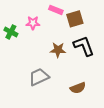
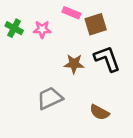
green cross: (11, 32) -> (14, 28), moved
brown semicircle: (78, 88) -> (99, 112), turned 49

